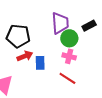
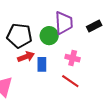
green circle: (69, 38) -> (49, 36), moved

